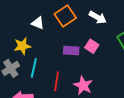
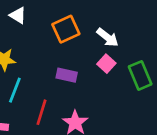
white triangle: (38, 23) -> (18, 15), moved
pink square: (92, 46) -> (106, 64), moved

